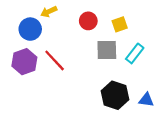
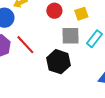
black hexagon: (115, 95) -> (58, 62), moved

